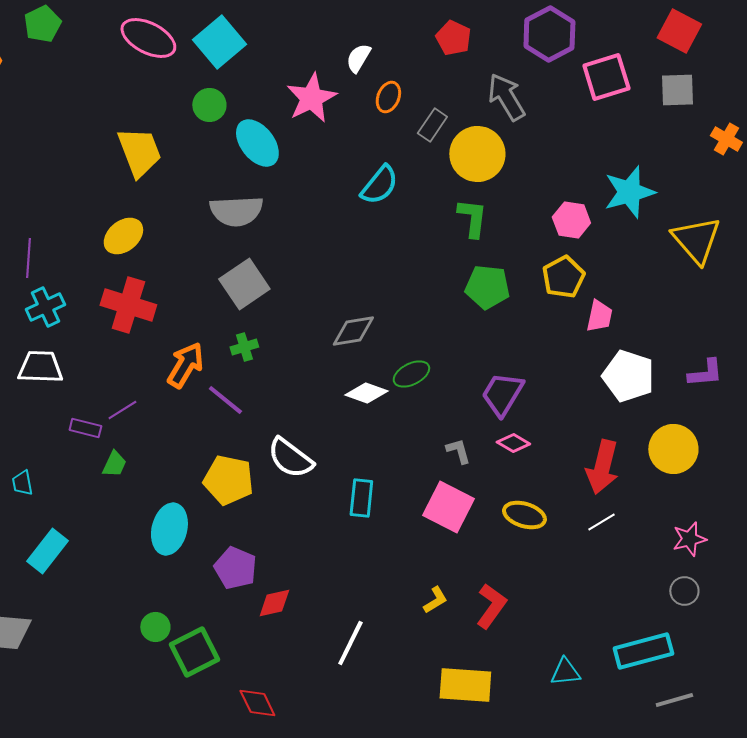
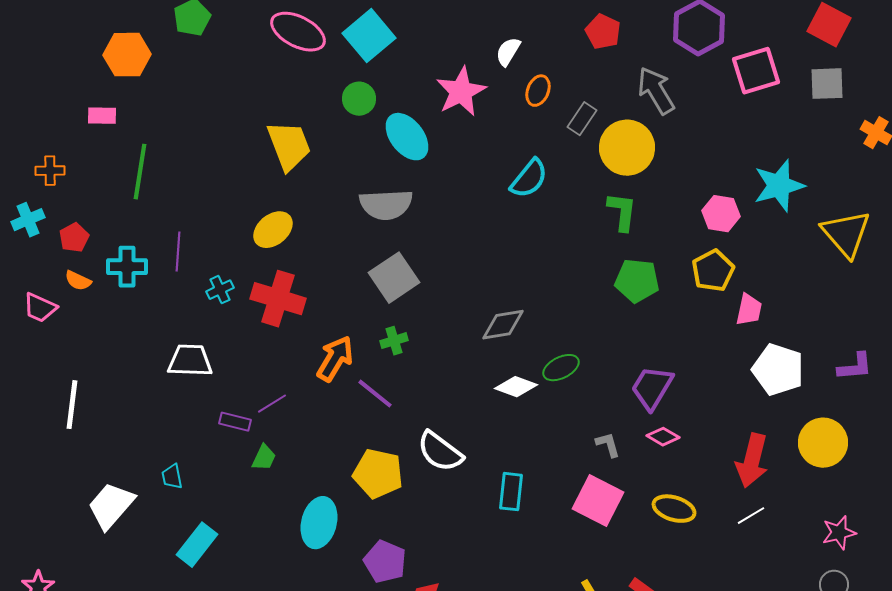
cyan cross: (45, 307) -> (220, 290), moved, size x0.7

